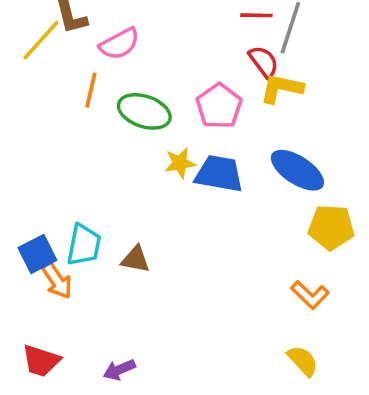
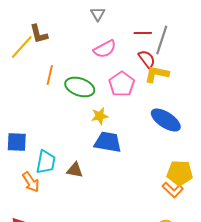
pink semicircle: (119, 44) -> (105, 49), moved
blue trapezoid: (219, 174) -> (108, 142), moved
yellow pentagon: (331, 227) -> (180, 173), moved
blue square: (37, 254) -> (17, 142), moved, turned 30

